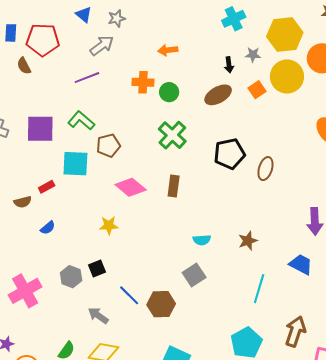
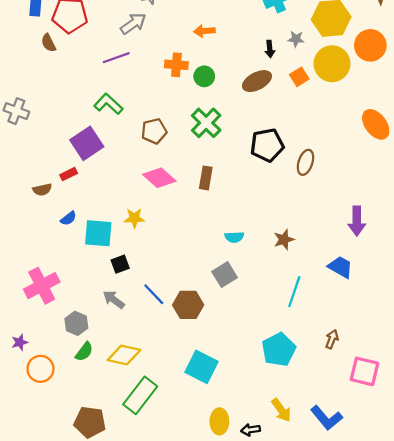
purple square: (40, 129) -> (87, 143), moved, turned -36
brown pentagon: (108, 145) -> (154, 131), moved
cyan square: (75, 164) -> (98, 233), moved
gray hexagon: (71, 277) -> (76, 323), moved
gray arrow: (98, 315) -> (114, 300), moved
brown arrow: (295, 331) -> (332, 339), size x0.6

